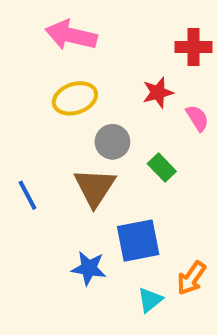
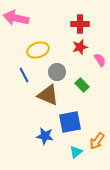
pink arrow: (71, 35) -> (16, 18), moved
red cross: (193, 47) -> (80, 24), moved
brown triangle: (95, 187) -> (48, 95), turned -40
blue line: (28, 195) -> (24, 75), moved

